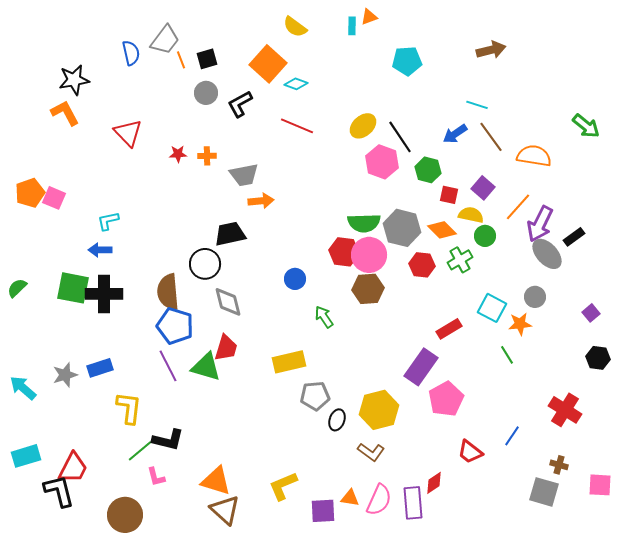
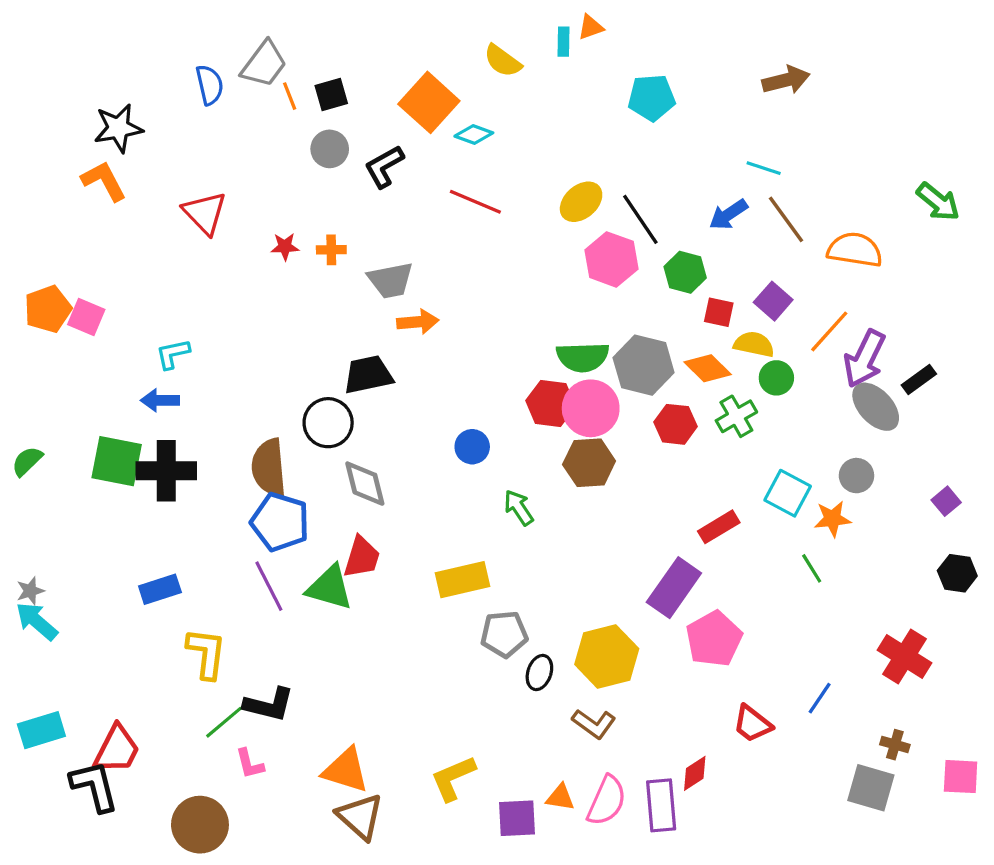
yellow semicircle: (295, 27) -> (503, 61), moved
gray star: (65, 375) -> (30, 591), moved, size x0.7

